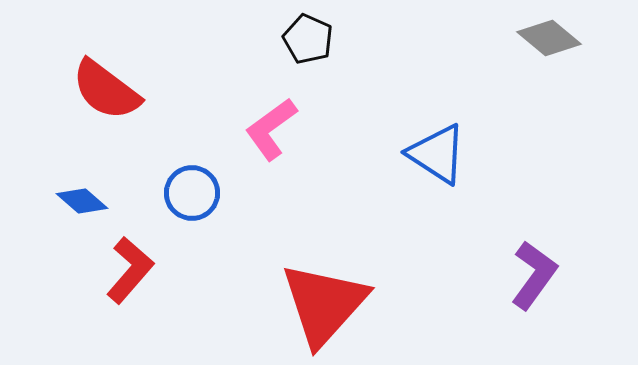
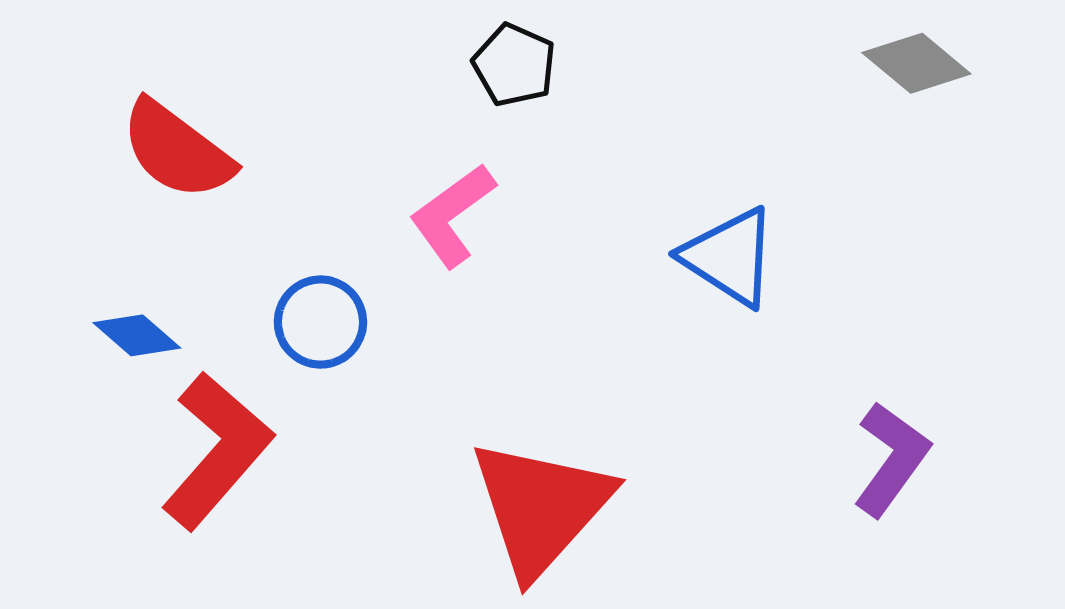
red L-shape: (130, 270) -> (217, 451), size x1.4

